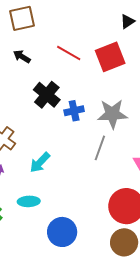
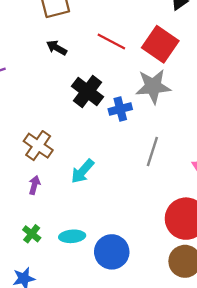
red square: (110, 57) -> (160, 44), turned -32
gray star: (112, 114) -> (153, 86), moved
cyan ellipse: (29, 201) -> (72, 236), moved

